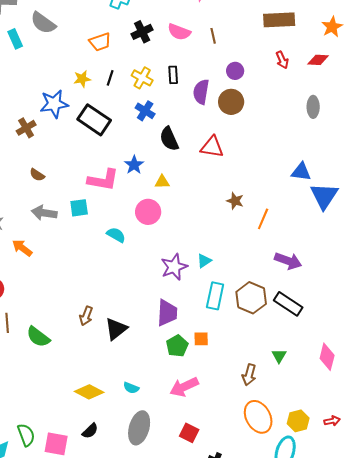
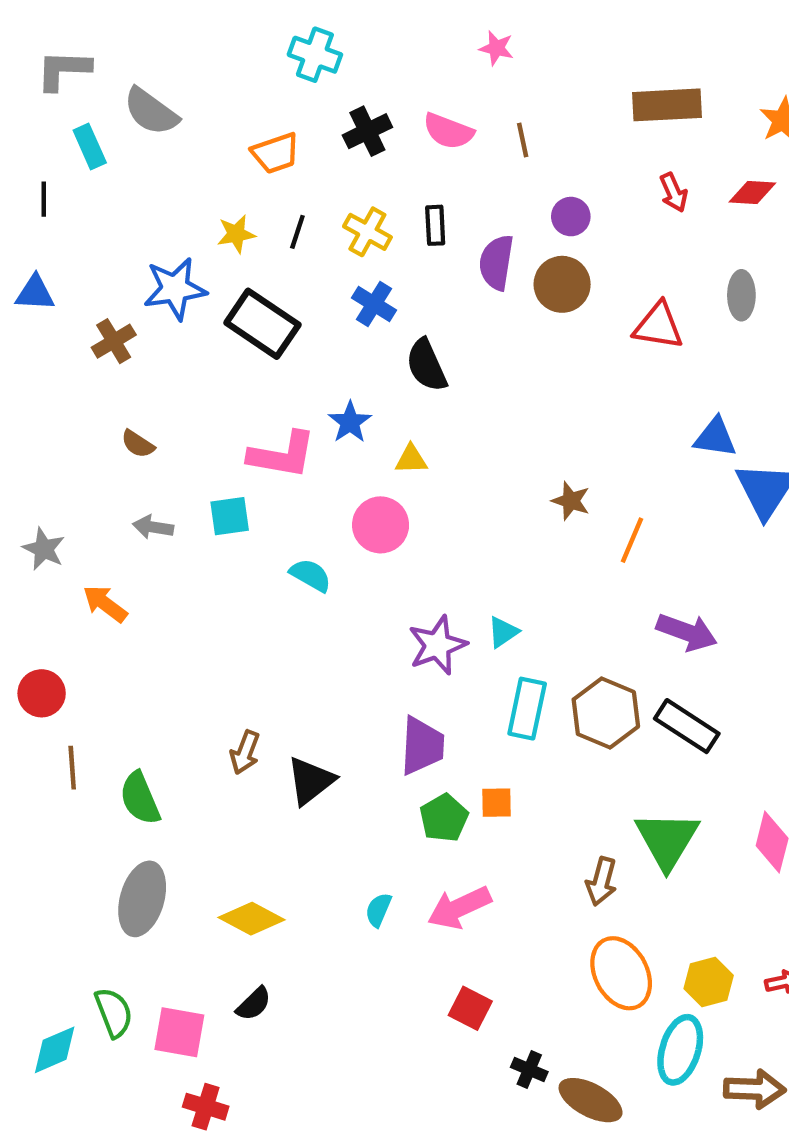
red triangle: (212, 147) -> (658, 326), moved
gray arrow: (44, 213) -> (153, 527), size x0.7
green semicircle: (38, 337) -> (140, 798), turned 30
green triangle: (279, 356) -> (667, 840), size x2.0
cyan semicircle: (131, 388) -> (378, 910), moved, turned 91
gray ellipse: (139, 428) -> (142, 899), moved

